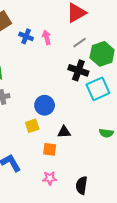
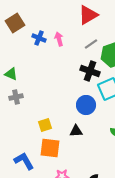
blue circle: (45, 105) -> (86, 105), moved
orange square: (50, 149) -> (50, 148), moved, size x1.5

